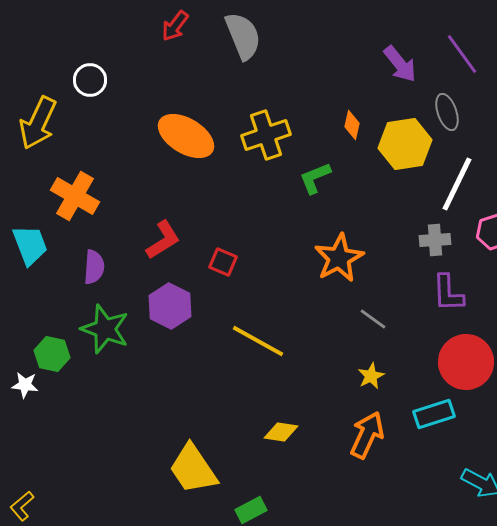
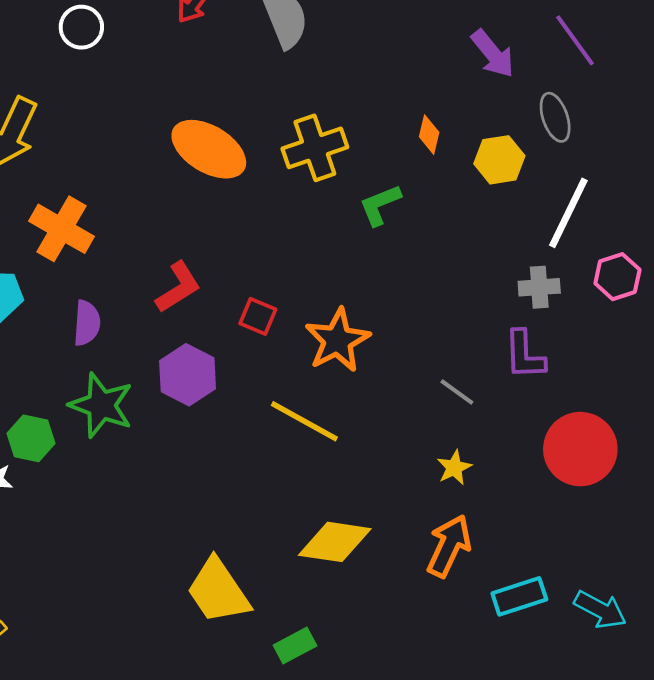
white circle: (90, 80) -> (81, 27), moved
yellow hexagon: (405, 144) -> (499, 160), size x0.7
orange star: (339, 258) -> (337, 340), moved
purple L-shape: (448, 293) -> (525, 355), moved
cyan rectangle: (434, 414) -> (519, 596), moved
yellow diamond: (281, 432) -> (335, 542), size x1.6

